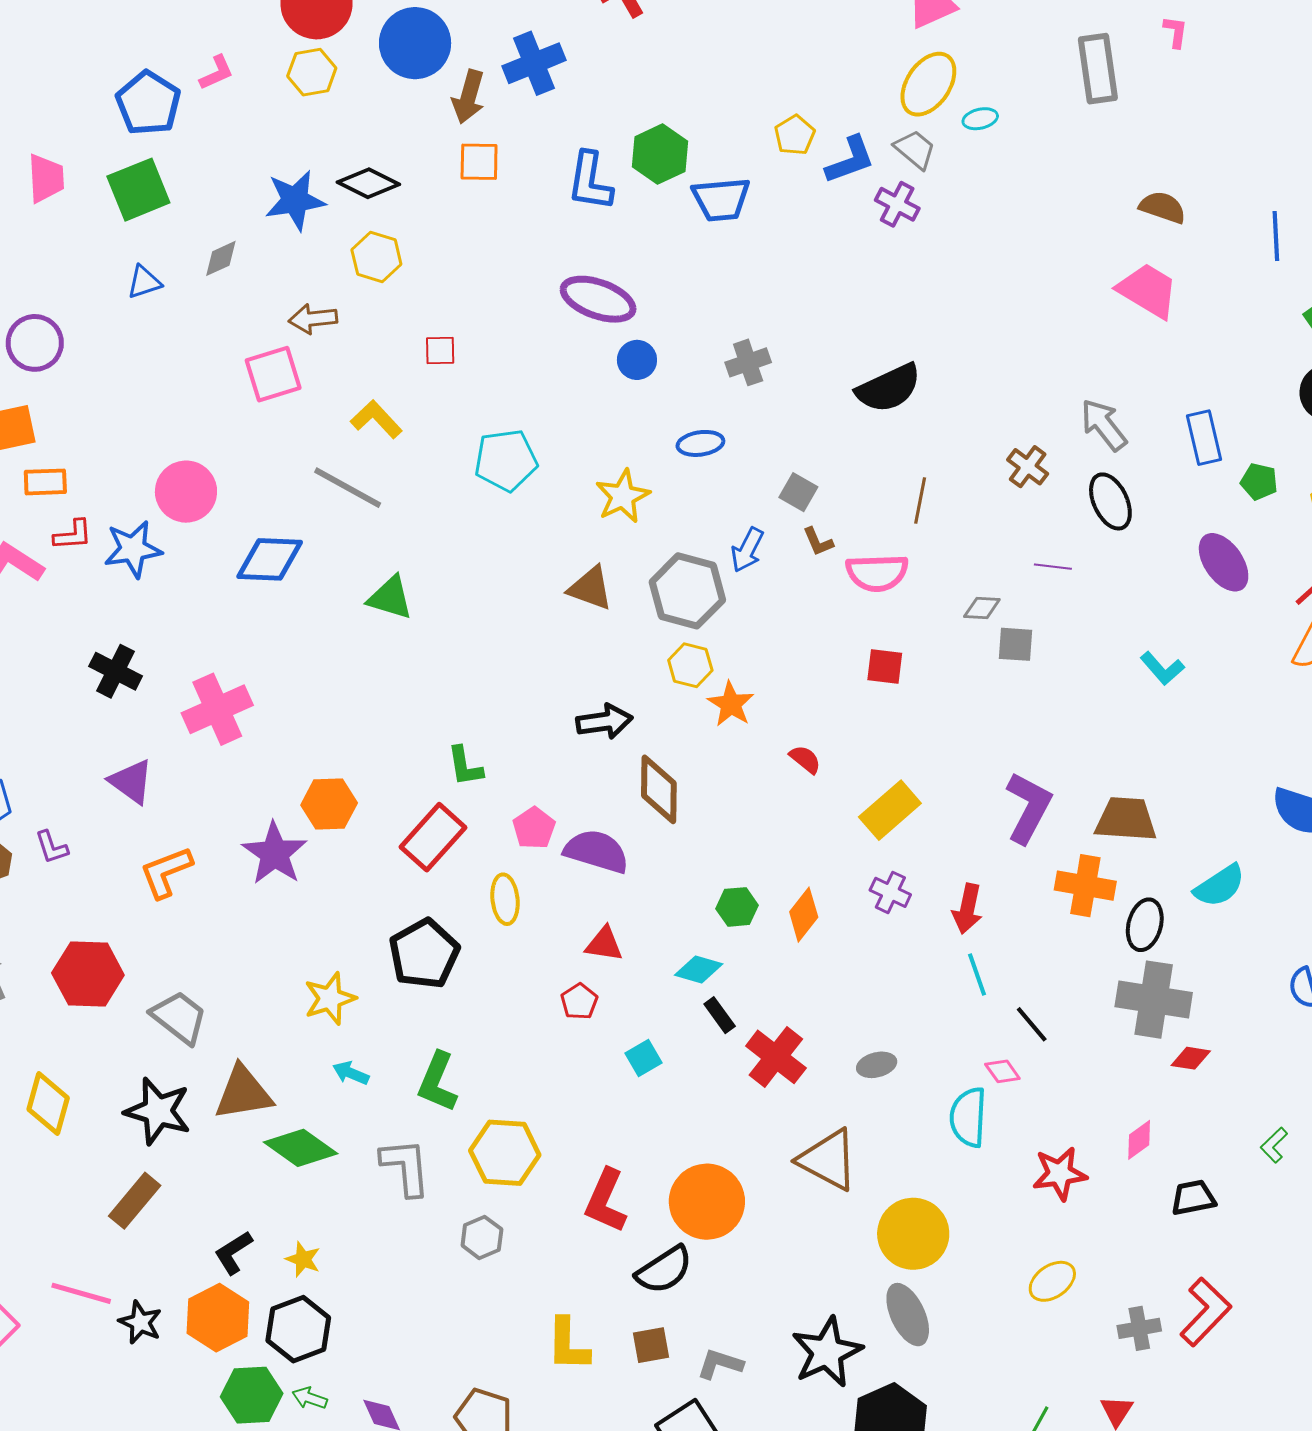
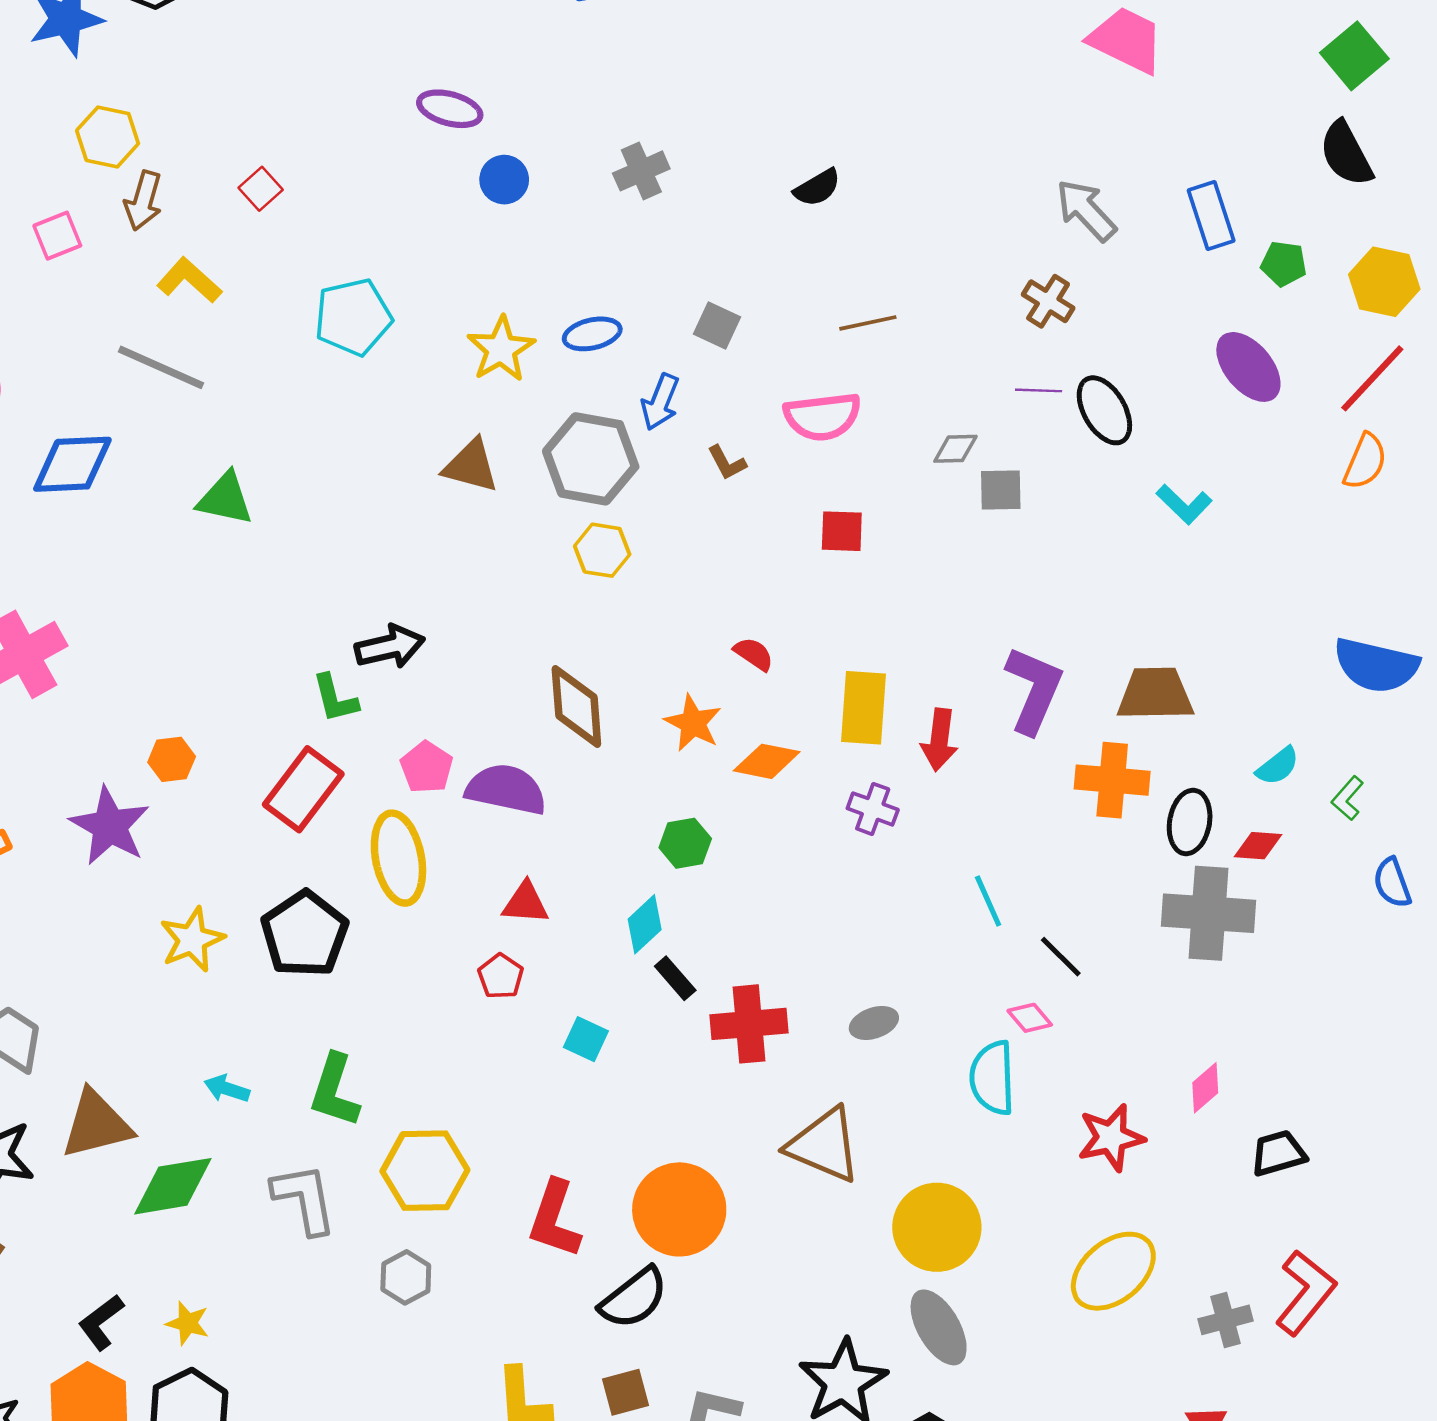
yellow hexagon: (376, 257) -> (108, 137), moved
purple ellipse: (598, 299) -> (450, 109), size x0.7
brown arrow: (313, 319) -> (143, 201), moved, turned -63
red square: (440, 351) -> (261, 189), turned -36
pink square: (273, 374) -> (57, 236), size x0.7
black semicircle: (889, 388) -> (817, 188), size x0.6
blue ellipse: (700, 443) -> (592, 334), moved
brown cross: (1028, 467) -> (1048, 301), moved
brown line: (920, 501) -> (868, 323), turned 72
black ellipse: (1110, 501) -> (1104, 410), moved
brown L-shape: (818, 542) -> (727, 463), moved
orange star: (731, 704) -> (693, 723), moved
black arrow: (604, 722) -> (390, 647), moved
orange hexagon: (329, 804) -> (172, 759), size x0.7
yellow rectangle: (890, 810) -> (863, 708), turned -40
cyan semicircle: (1220, 886) -> (1278, 766), size x0.7
yellow ellipse: (505, 899) -> (398, 858), size x1.5
red arrow: (967, 909) -> (939, 740), moved
orange diamond: (804, 915) -> (767, 761), moved, turned 68
cyan diamond: (699, 970) -> (645, 924), turned -54
yellow star: (330, 999) -> (192, 940), moved
red cross: (776, 1057) -> (749, 1024), turned -38
cyan square: (644, 1058) -> (586, 1039), turned -30
red diamond: (1191, 1058) -> (1258, 846), moved
green L-shape: (1274, 1145) -> (1348, 798), moved
green diamond: (301, 1148) -> (173, 1186), turned -40
yellow ellipse: (1052, 1281) -> (1113, 1271), size x1.5

